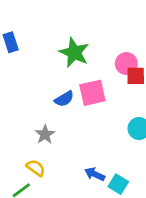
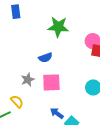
green star: (74, 53) -> (58, 27), turned -30
pink square: (92, 93) -> (51, 82), moved

